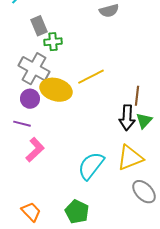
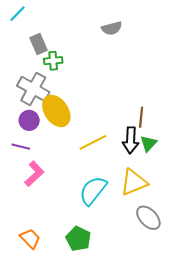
yellow line: (91, 77) -> (93, 142), moved
yellow ellipse: (56, 90) -> (56, 111), turned 40

